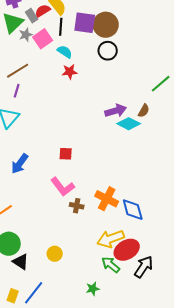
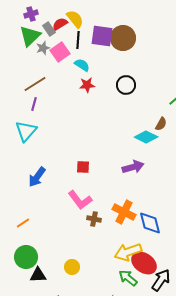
black circle: (108, 51) -> (126, 85), moved
purple arrow: (116, 111) -> (133, 167), moved
red ellipse: (127, 250) -> (144, 263), turned 65
black triangle: (21, 262) -> (38, 275), turned -36

